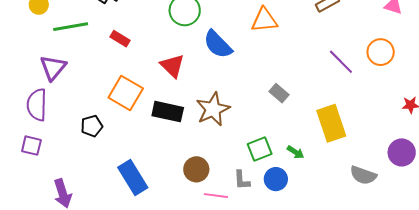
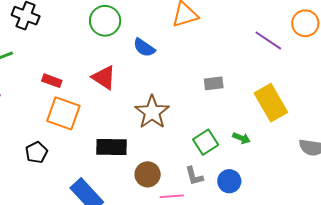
red rectangle: (120, 39) -> (52, 81), moved
blue semicircle: (218, 44) -> (144, 48), size x0.7
gray rectangle: (279, 93) -> (214, 83), turned -36
black rectangle: (168, 112) -> (111, 147), moved
blue circle: (276, 179) -> (229, 181), moved

